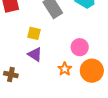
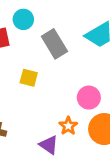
purple triangle: (35, 54) -> (49, 145), moved

